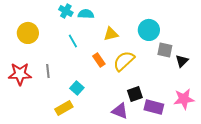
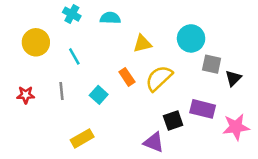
cyan cross: (66, 11) -> (72, 14), moved
cyan line: (73, 41) -> (74, 56), moved
red star: (20, 74) -> (26, 95), size x0.6
cyan square: (77, 88) -> (99, 95), moved
purple rectangle: (154, 107) -> (203, 109), moved

